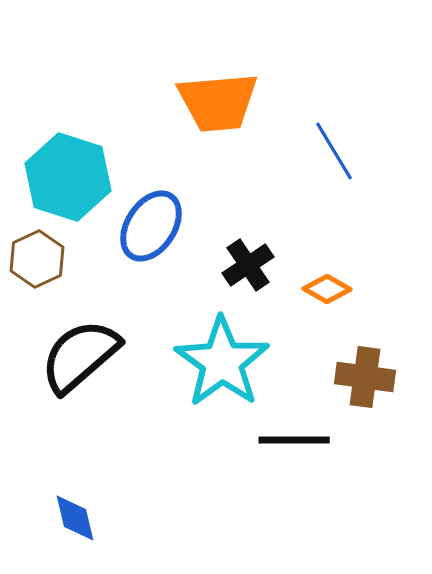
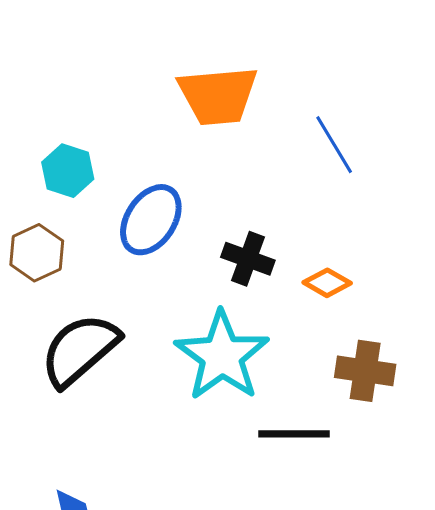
cyan hexagon: (68, 177) -> (68, 171), size x0.6
black cross: (248, 265) -> (248, 259), turned -36

